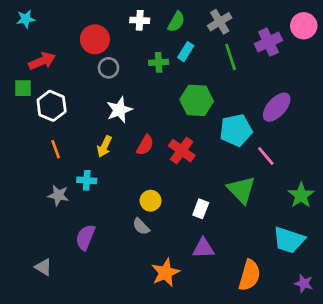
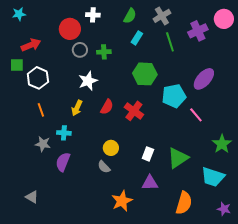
white cross: (140, 20) -> (93, 15), moved
green cross: (159, 62) -> (104, 52), moved
green triangle: (241, 190) -> (178, 158), moved, turned 40
purple semicircle: (85, 237) -> (63, 162), moved

